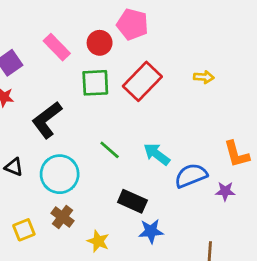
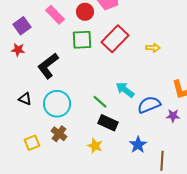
yellow arrow: (204, 77) -> (153, 48), moved
green line: (110, 150) -> (100, 102), moved
blue star: (151, 231) -> (138, 145), moved, turned -30
yellow star: (98, 241) -> (95, 146), moved

